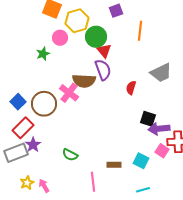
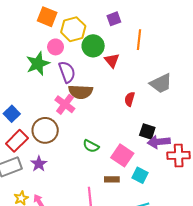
red triangle: (104, 51) -> (112, 60), moved
green star: (43, 54) -> (38, 64), size x1.6
purple semicircle: (103, 70) -> (67, 72), moved
brown circle: (44, 104) -> (45, 130), moved
purple star: (33, 145) -> (39, 164), moved
pink square: (162, 151) -> (122, 155), moved, size x1.5
green semicircle: (70, 155) -> (91, 146), moved

